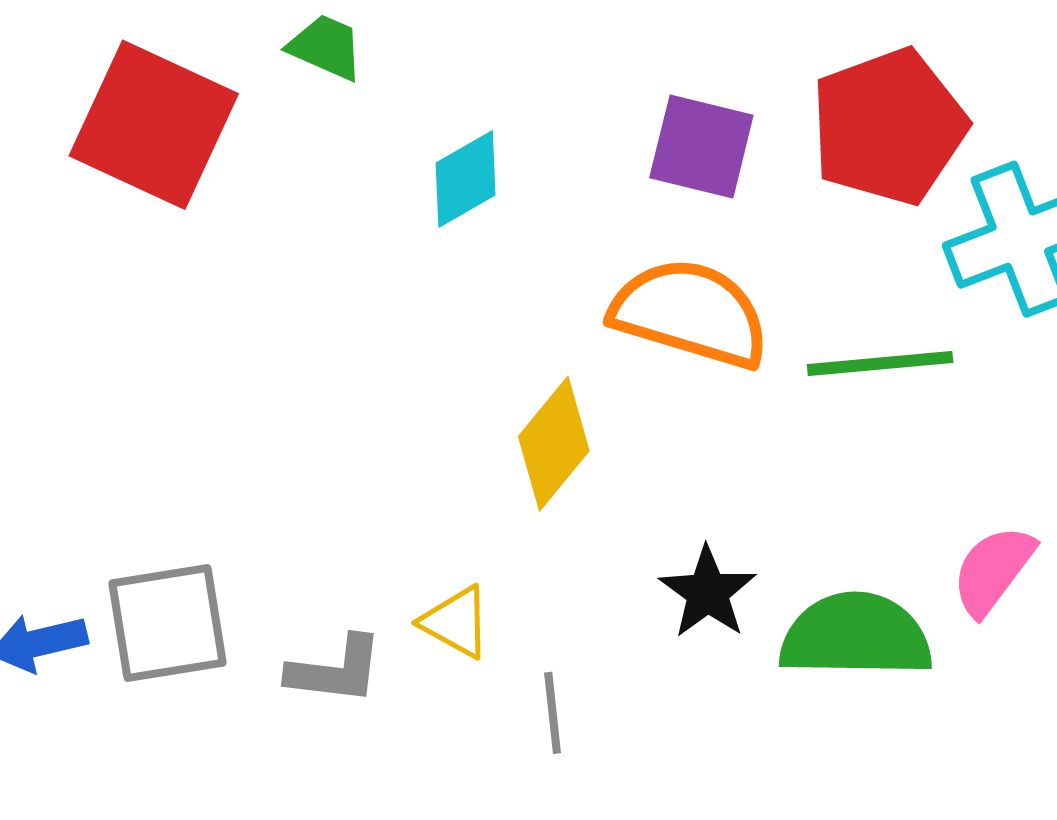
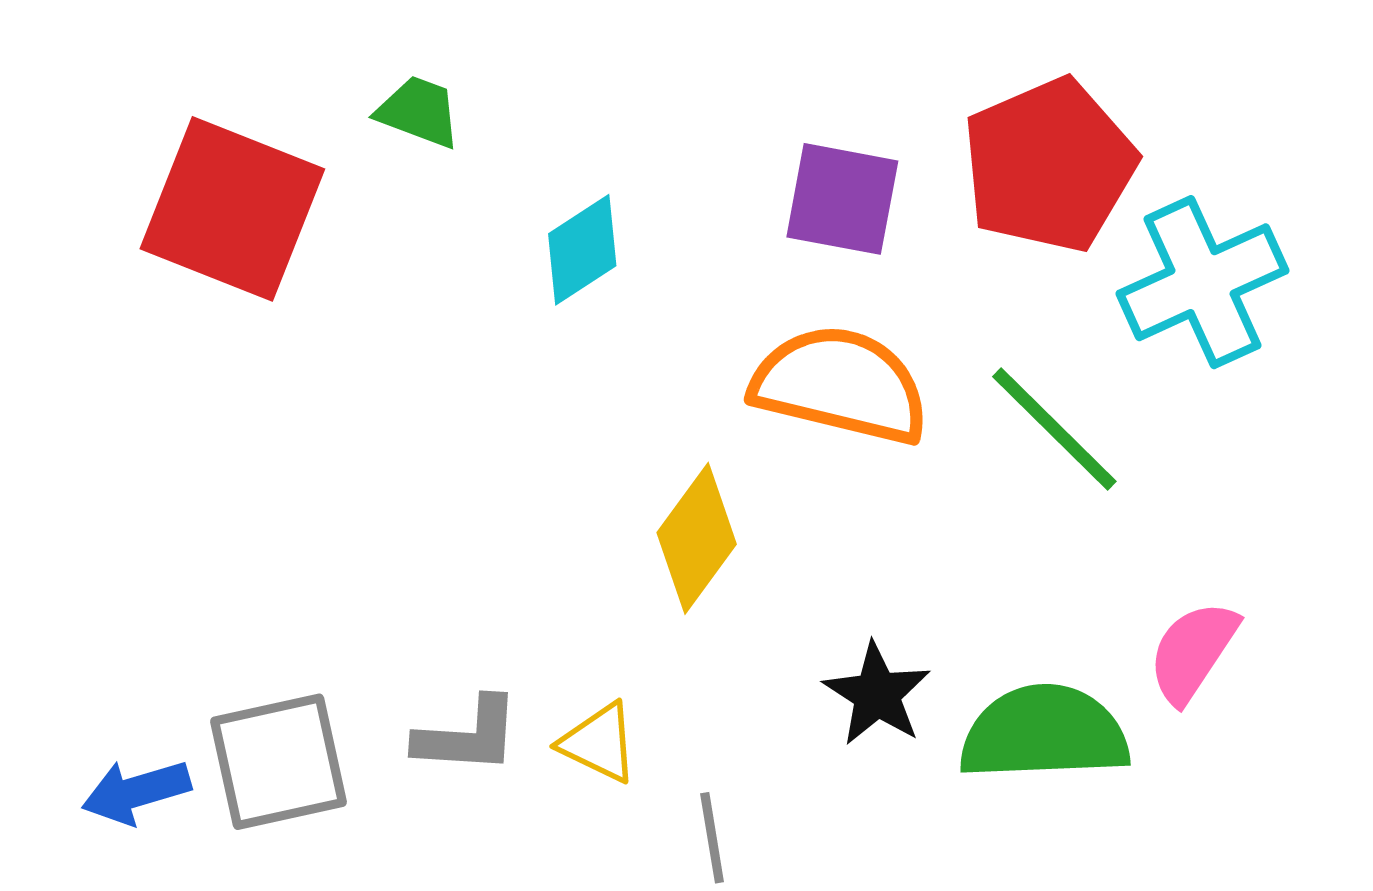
green line: (880, 363) -> (1054, 429), turned 53
gray L-shape: (335, 670) -> (468, 736), moved

